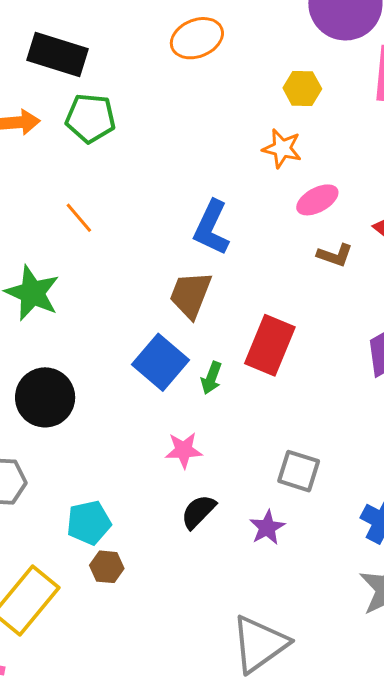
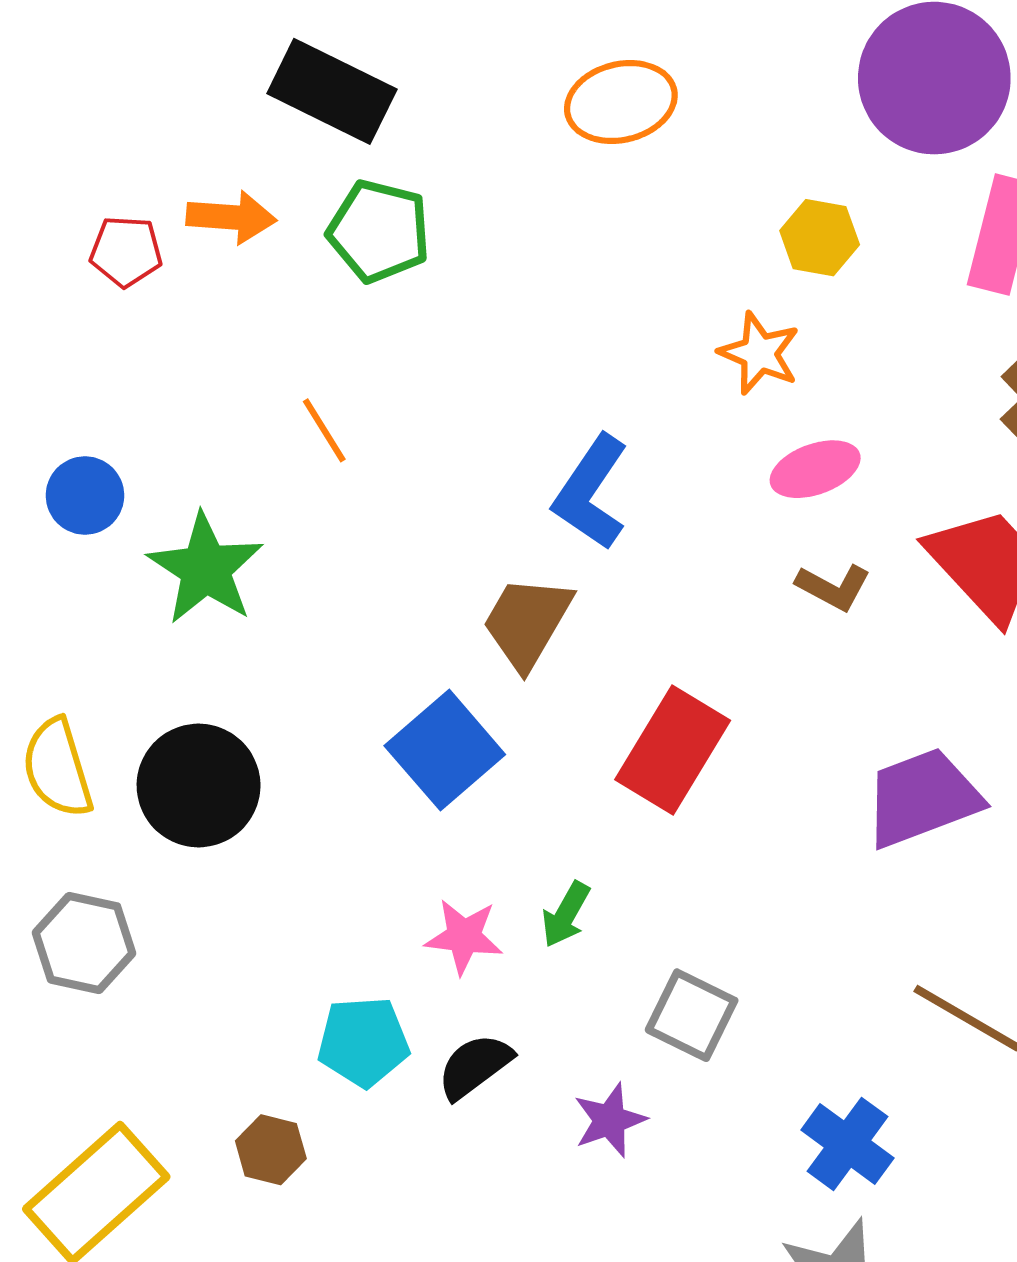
green arrow: (211, 378) -> (566, 914), moved
cyan pentagon: (89, 523) -> (363, 1042), moved

